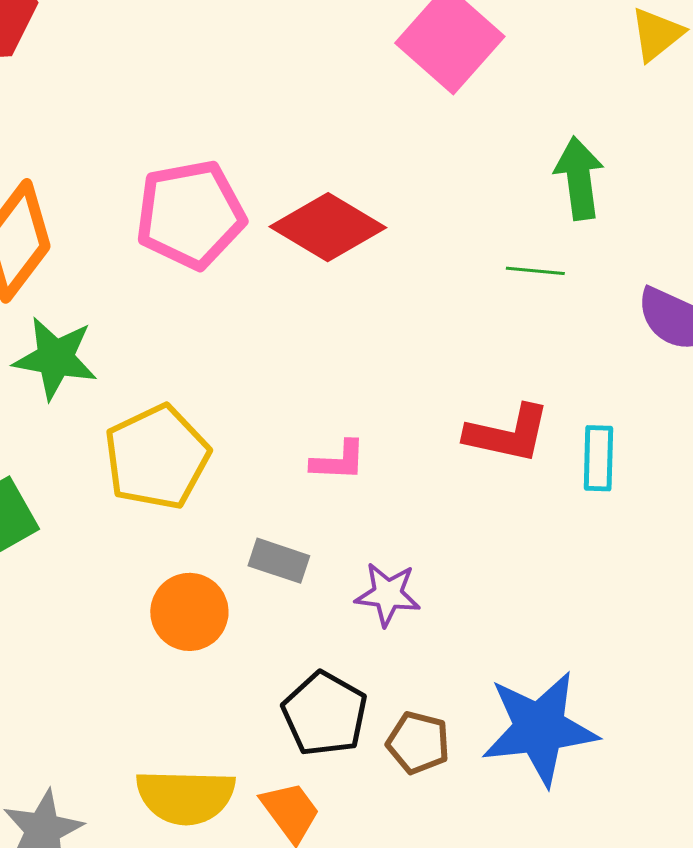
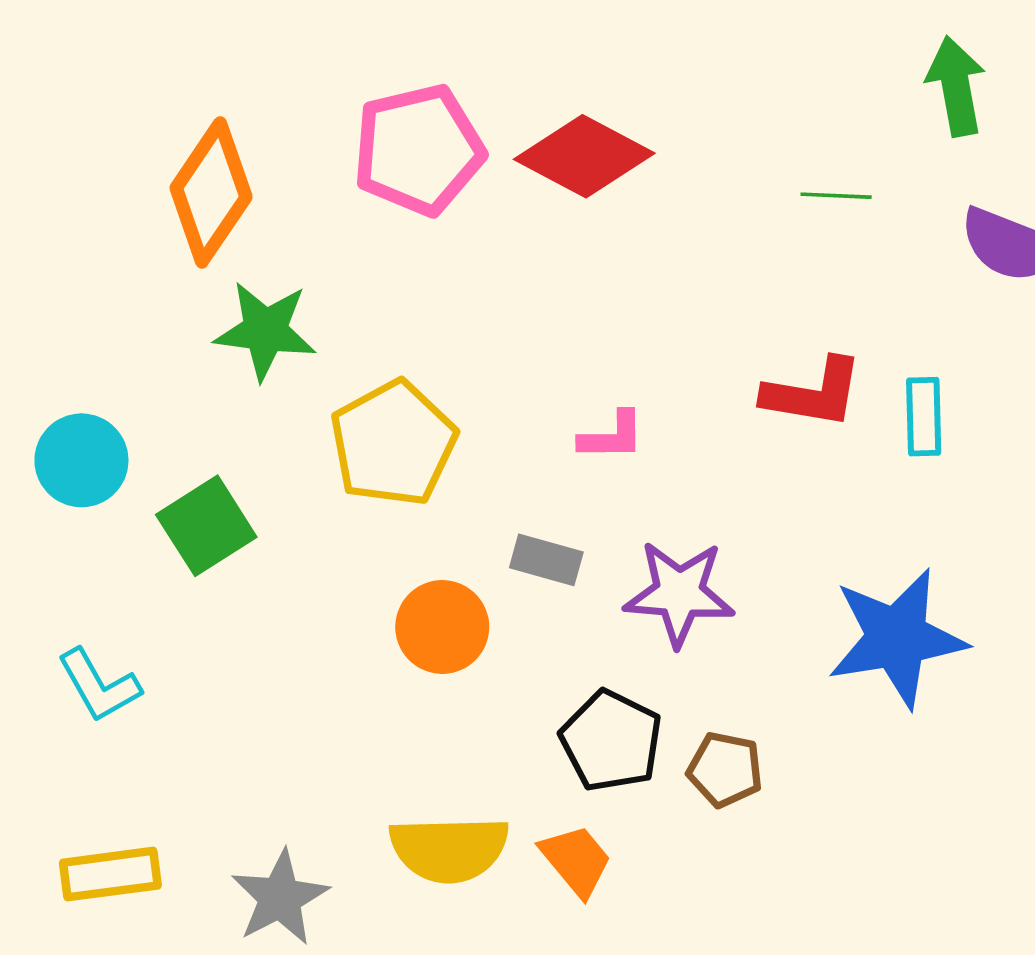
green arrow: (579, 178) -> (956, 86), moved
purple star: (388, 594) -> (679, 593), size x1.4
blue star: (540, 728) -> (897, 638), moved

